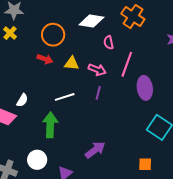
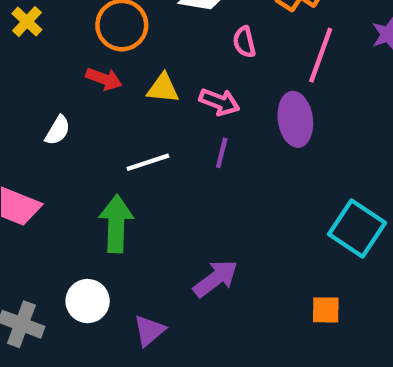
pink line: (127, 64) -> (321, 55), moved
purple ellipse: (145, 88) -> (295, 119), moved
white semicircle: (22, 100) -> (58, 130), moved

